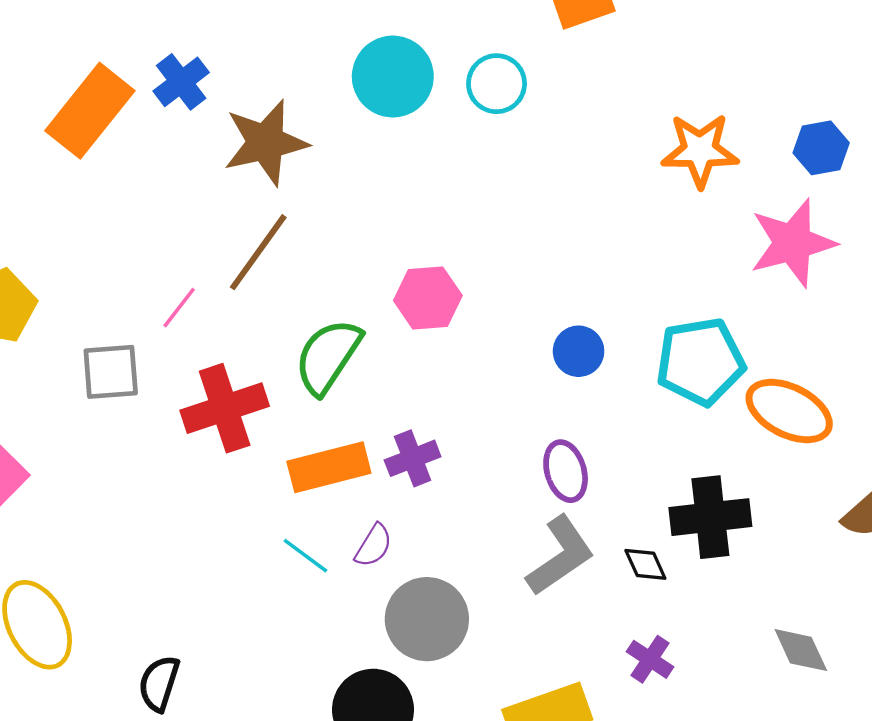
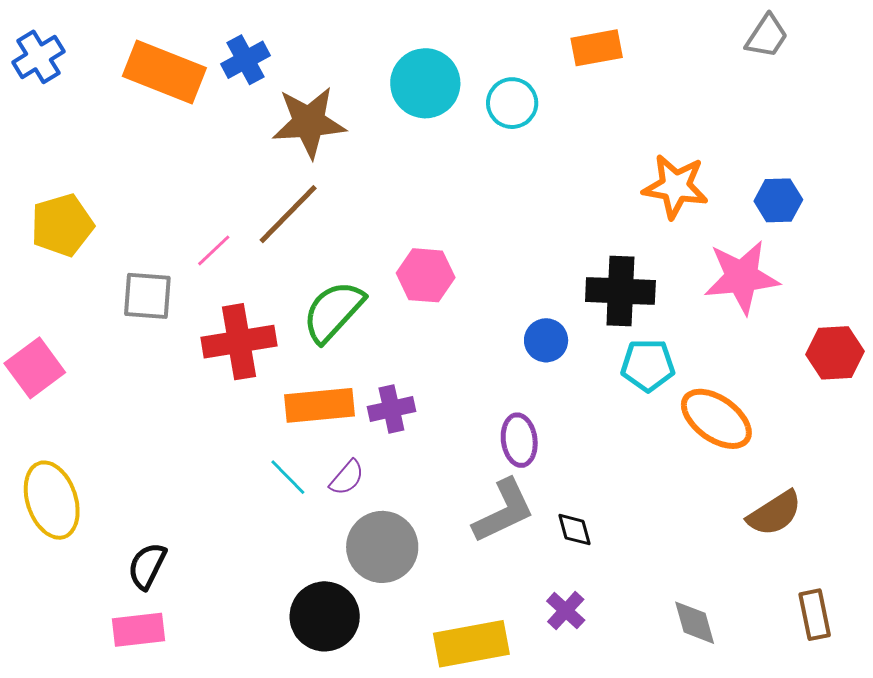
orange rectangle: (90, 111) -> (164, 72), turned 64
cyan pentagon: (700, 362) -> (648, 365), size x0.7
black cross: (710, 517) -> (620, 291), moved

